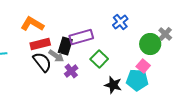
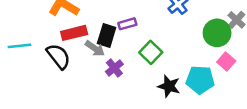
purple rectangle: (81, 37) -> (127, 24), size x0.6
black semicircle: (42, 62) -> (58, 56), moved
pink square: (143, 66) -> (226, 61), moved

